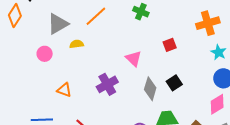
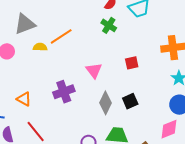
orange line: (96, 16) -> (61, 36), moved
orange triangle: (64, 90) -> (24, 99), moved

